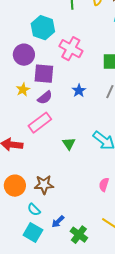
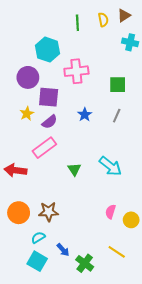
pink cross: (71, 49) -> (76, 71), turned -35
cyan semicircle: (34, 210) -> (38, 237), turned 104
blue arrow: (58, 222) -> (63, 250), turned -88

